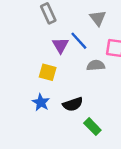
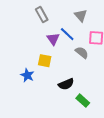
gray semicircle: (96, 65) -> (82, 53), turned 48
blue star: (41, 102) -> (27, 75), moved

